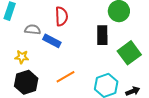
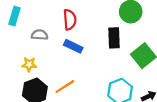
blue rectangle: (52, 41) -> (73, 46), moved
orange line: (66, 77) -> (65, 87), moved

